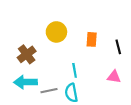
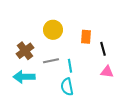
black line: (118, 47) -> (103, 49), moved
gray line: (49, 91) -> (51, 61), moved

